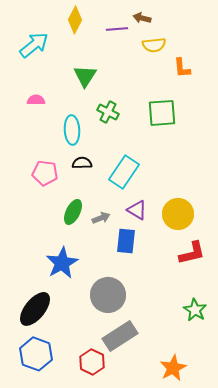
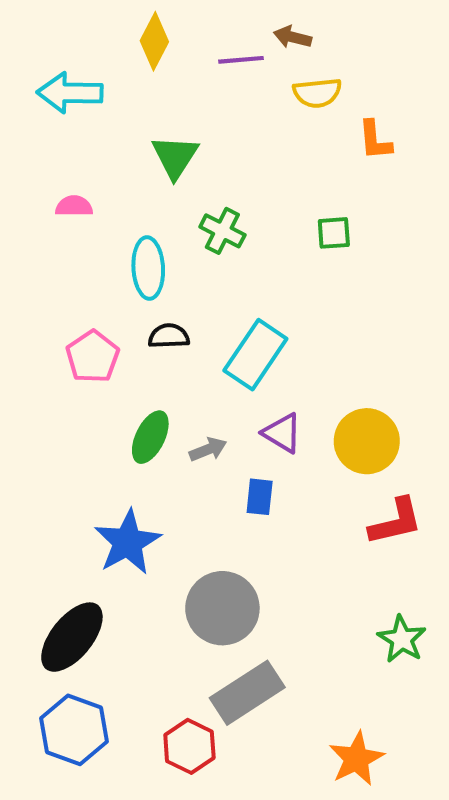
cyan arrow: (34, 45) -> (70, 93), turned -140
green square: (162, 113) -> (334, 233), size x0.6
pink pentagon: (45, 173) -> (93, 357), turned 30
blue rectangle: (126, 241) -> (260, 497), size x0.7

